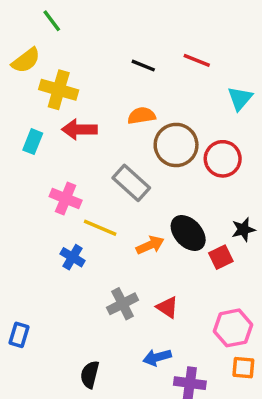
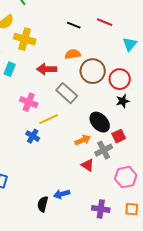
red arrow: (79, 129) -> (47, 69), moved
yellow line: (100, 228) -> (49, 119), turned -48
black star: (243, 230) -> (123, 101), moved
orange arrow: (150, 245) -> (83, 140), moved
gray cross: (123, 304) -> (104, 150), moved
blue arrow: (157, 357) -> (62, 194), moved
orange square: (243, 368) -> (132, 209), moved

